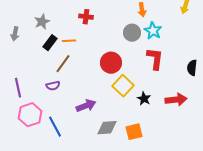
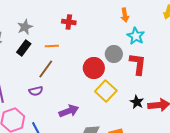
gray circle: (132, 33) -> (114, 54), moved
black rectangle: (50, 43) -> (24, 48), moved
black star: (144, 99) -> (137, 102), moved

